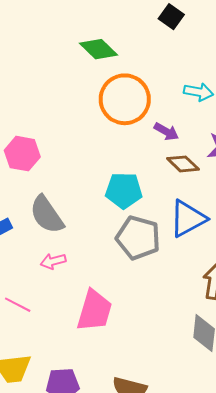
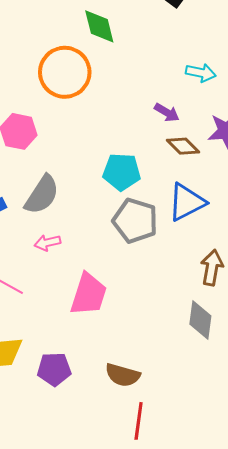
green diamond: (99, 49) -> (99, 26), turned 30
orange circle: (125, 99) -> (65, 72), moved
gray semicircle: (47, 215) -> (42, 195), turned -114

